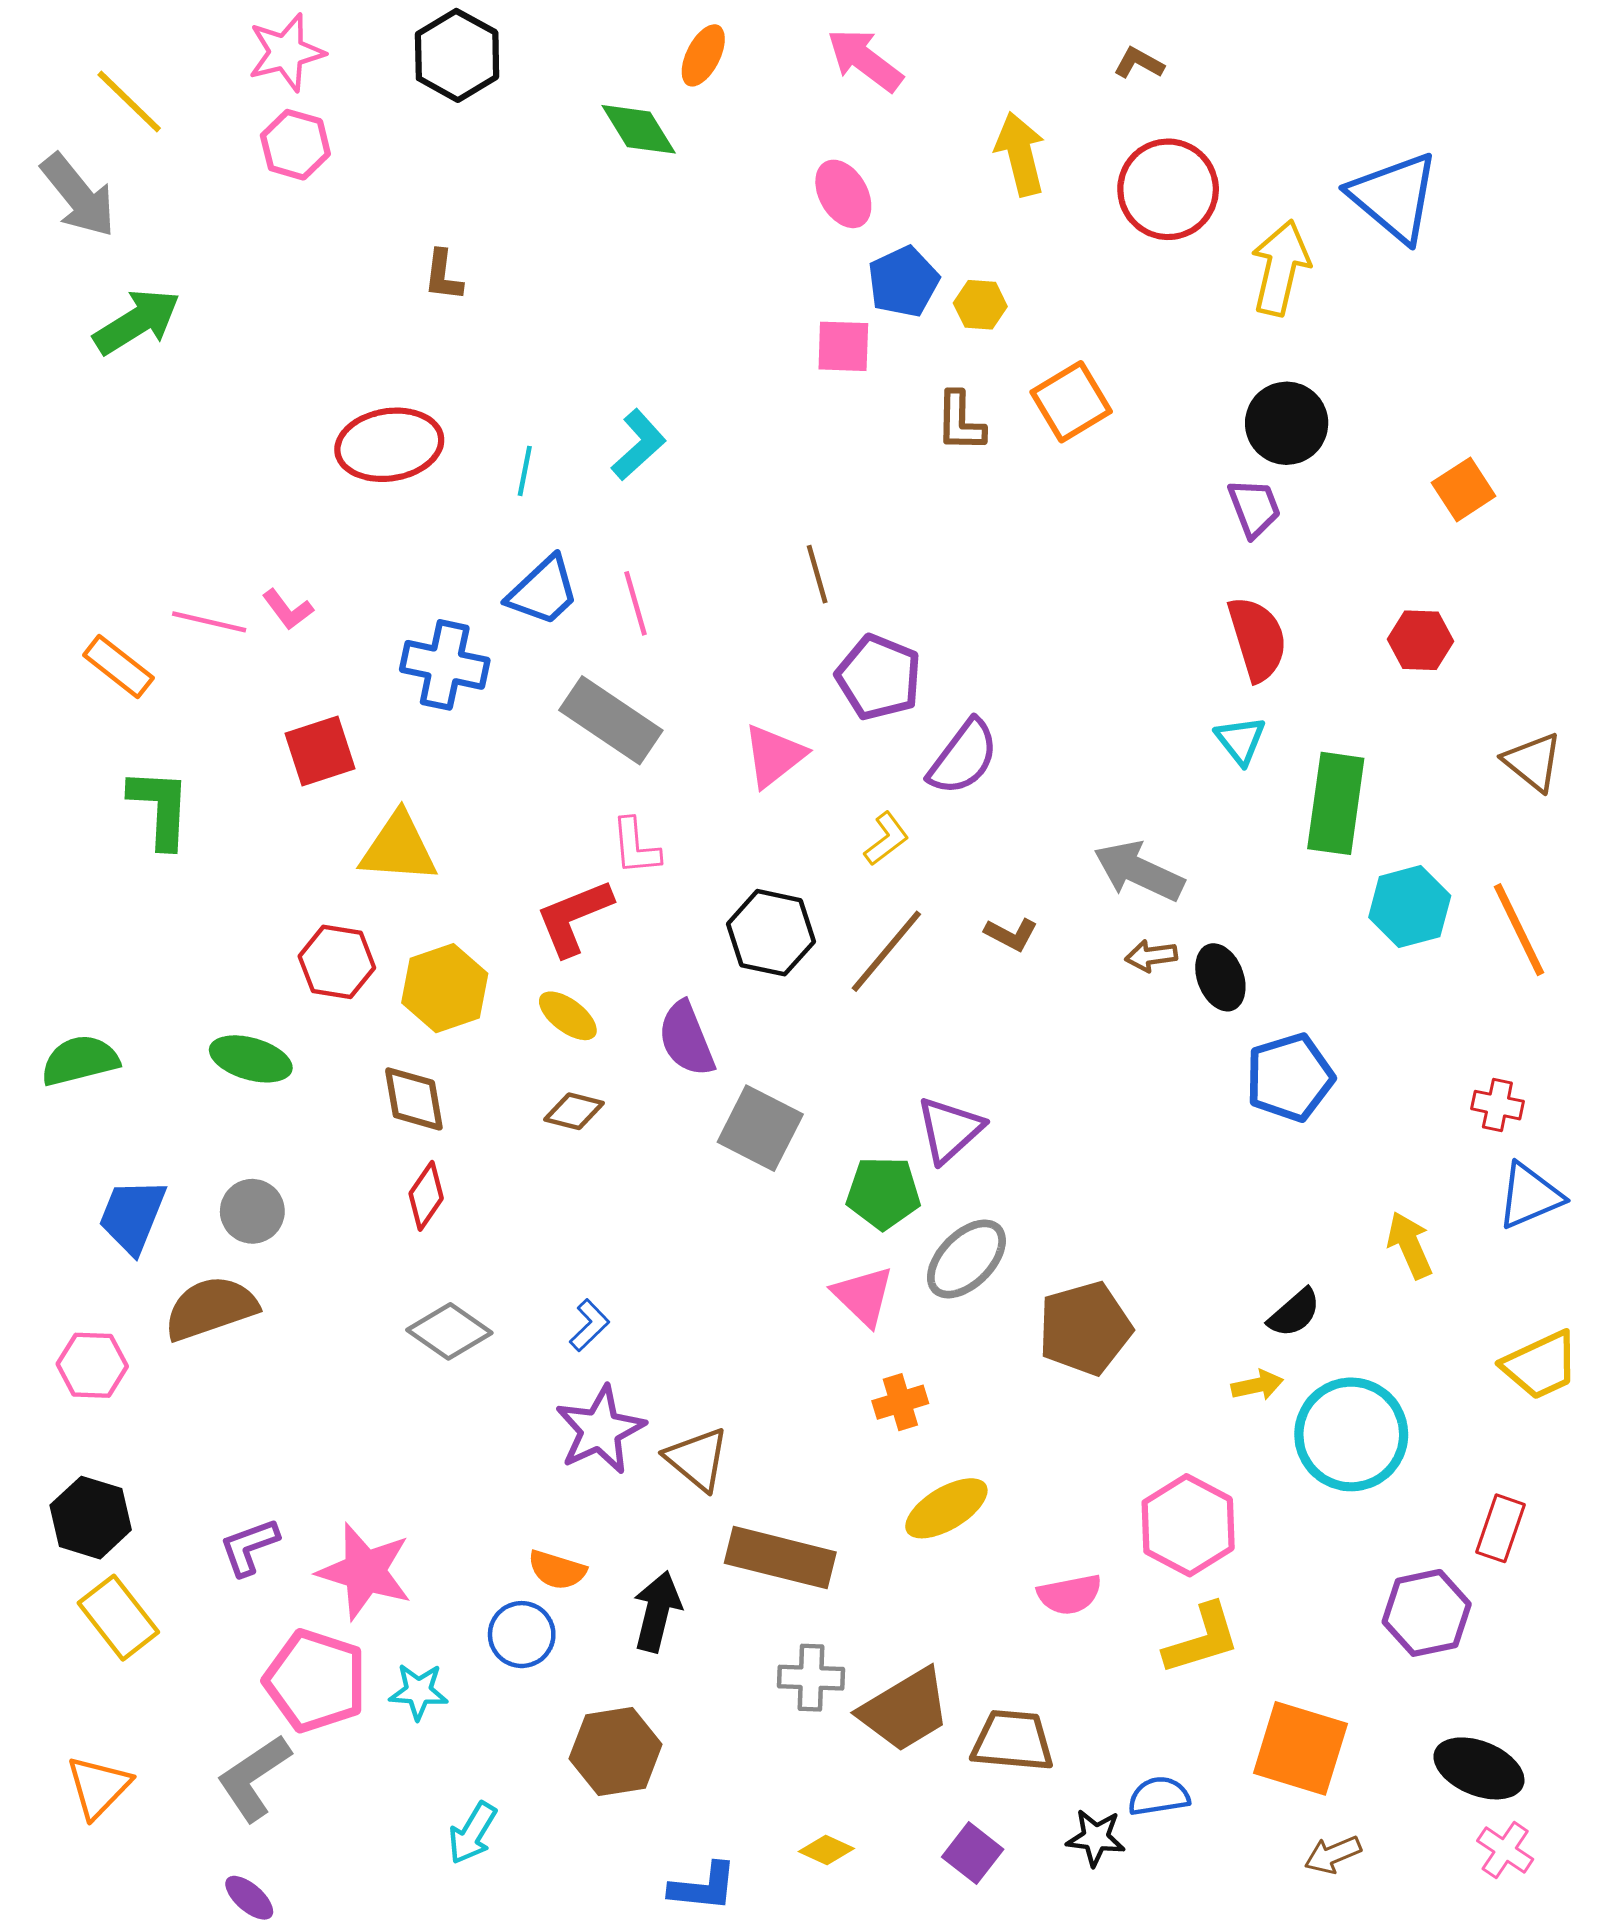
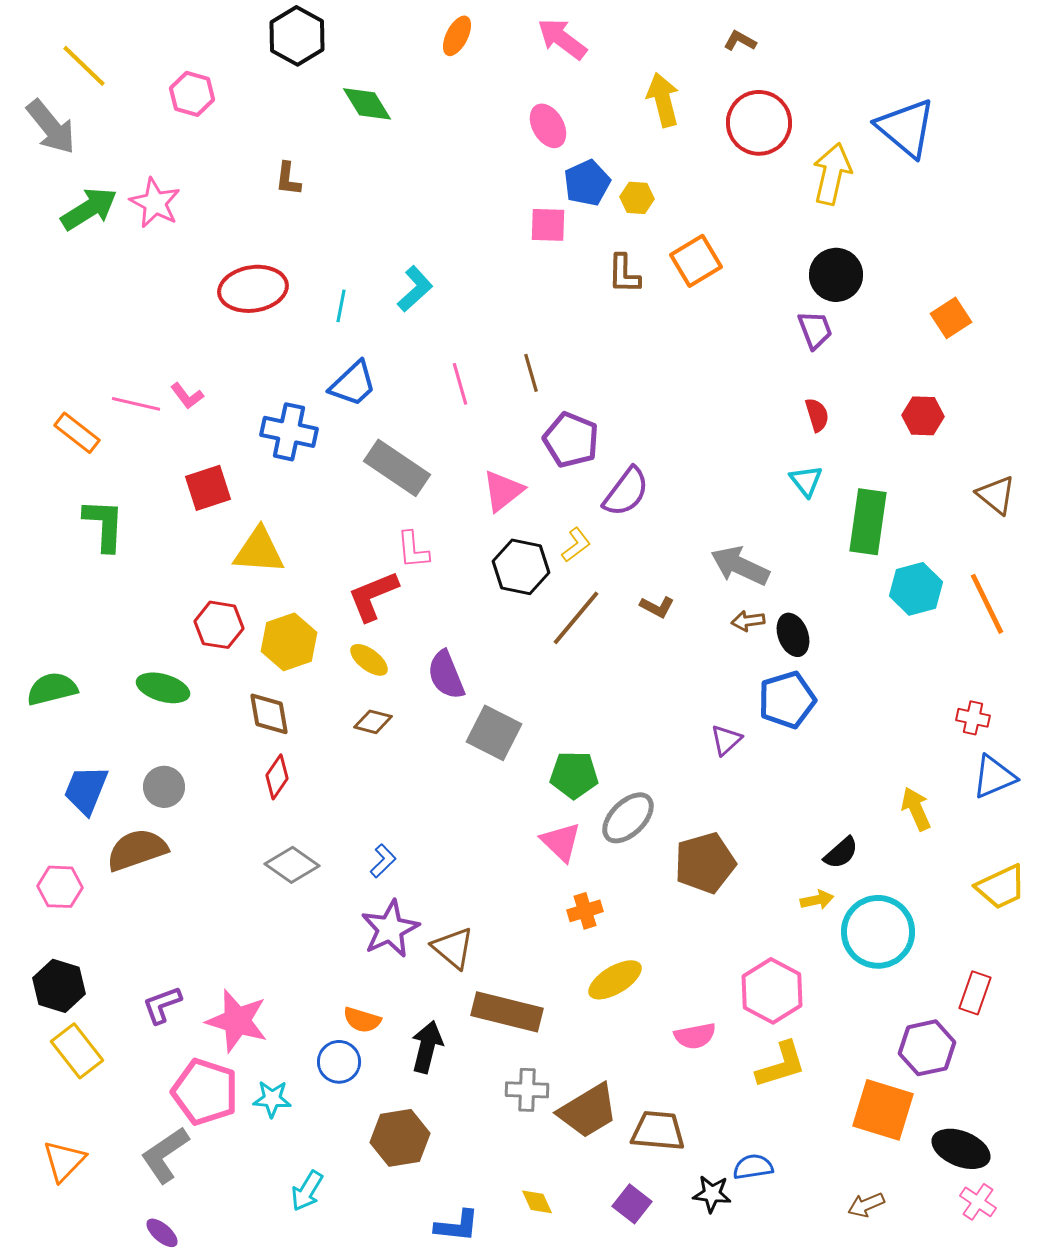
pink star: (286, 52) -> (155, 203), moved, turned -30
green diamond: (639, 129) -> (367, 104), moved
pink line: (636, 603) -> (460, 384), moved
red semicircle: (1257, 639) -> (817, 415), size x0.6
black hexagon: (771, 933) -> (521, 567), moved
blue pentagon: (1290, 1077) -> (787, 700), moved
purple triangle: (950, 1130) -> (726, 740), moved, size x0.7
orange square: (1300, 1748) -> (883, 1110), moved
yellow diamond: (826, 1850) -> (537, 1202), turned 40

